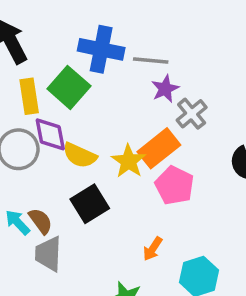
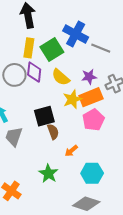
purple star: (165, 89) -> (89, 77), moved
yellow semicircle: (80, 155) -> (61, 77), moved
brown semicircle: (40, 221) -> (53, 132), moved

